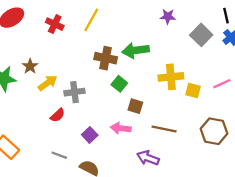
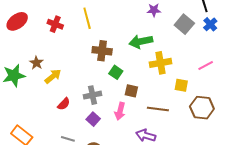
yellow line: (91, 20) -> (87, 18), turned -40
green arrow: (136, 50) -> (141, 42), moved
yellow square: (193, 90) -> (181, 85), moved
gray cross: (75, 92) -> (92, 95), moved
pink arrow: (121, 128) -> (120, 111), turned -78

